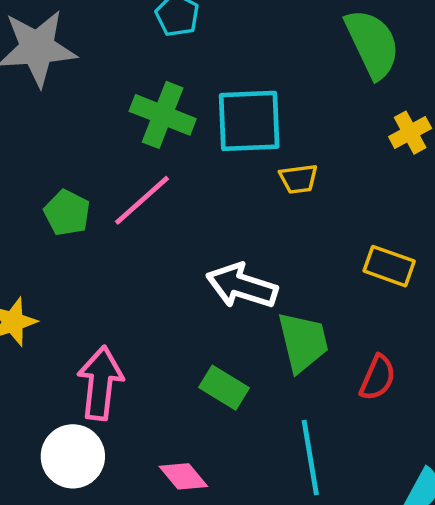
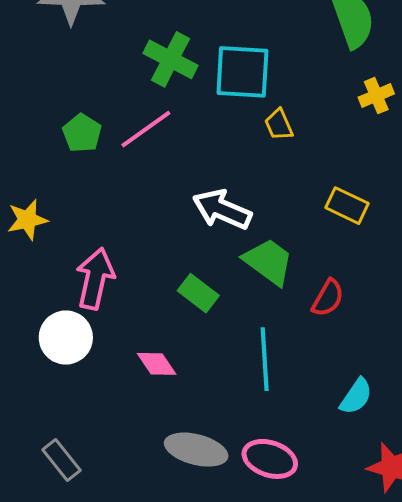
yellow trapezoid: (299, 179) -> (279, 125), turned 68
green trapezoid: (303, 342) -> (268, 262), turned -46

